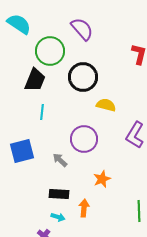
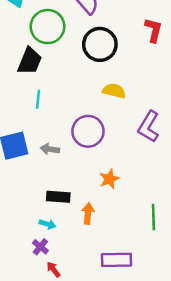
black circle: (83, 77) -> (100, 44), moved
gray arrow: (60, 160) -> (50, 149), moved, turned -35
cyan arrow: (58, 217) -> (48, 224), moved

